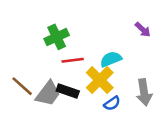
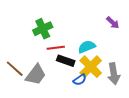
yellow cross: (100, 80) -> (91, 67), moved
black rectangle: (68, 91) -> (66, 61), moved
blue semicircle: (112, 103) -> (80, 80), moved

